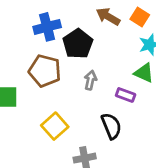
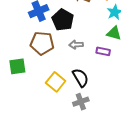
gray arrow: (90, 80) -> (76, 45), turned -96
black semicircle: (111, 126) -> (80, 78), moved

